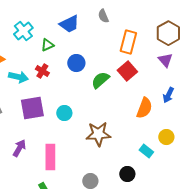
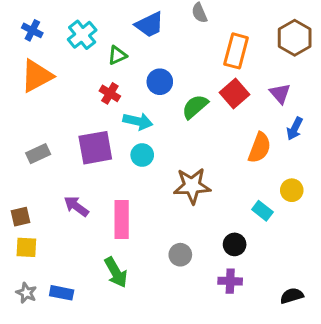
purple triangle: (165, 60) -> (280, 93), moved
cyan arrow: (18, 77) -> (138, 121), moved
purple arrow: (19, 148) -> (76, 206), turned -84

